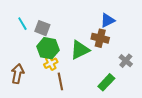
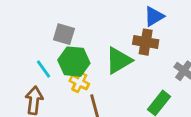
cyan line: (22, 24) -> (43, 69), moved
yellow cross: (51, 63) -> (79, 82), turned -32

